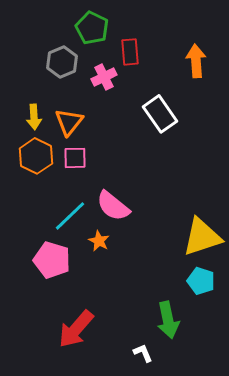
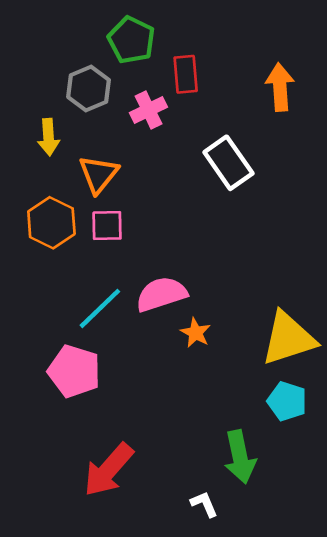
yellow arrow: (34, 117) -> (49, 137), moved
pink semicircle: (113, 206) -> (161, 294), turned 123
orange star: (99, 241) -> (196, 333), moved

